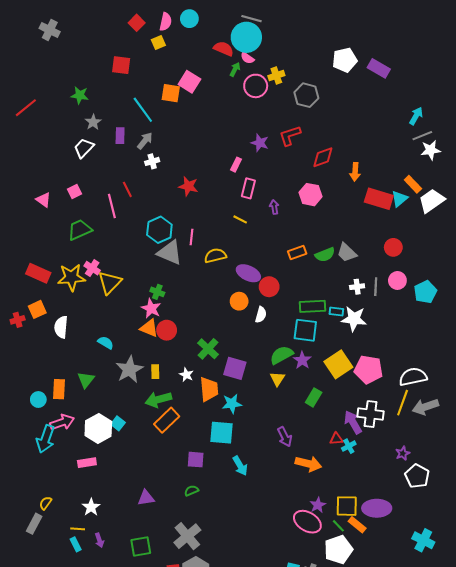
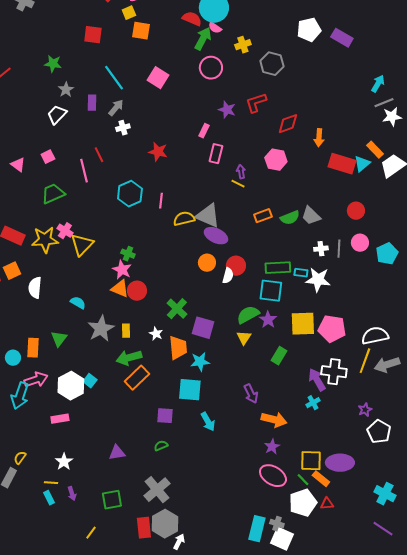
green arrow: (235, 69) -> (203, 39), size x1.6
pink square: (189, 82) -> (158, 78), moved
pink circle: (256, 86) -> (211, 68), moved
orange square: (171, 93) -> (141, 31), moved
yellow line: (240, 219) -> (238, 184), moved
gray triangle: (170, 253) -> (208, 216), moved
red circle: (269, 287) -> (236, 266), moved
yellow square: (338, 364) -> (303, 324), turned 32
red triangle: (336, 439) -> (327, 504), moved
purple star: (318, 505) -> (272, 447), moved

